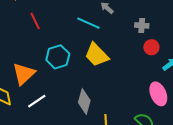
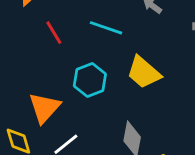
cyan line: (88, 23) -> (106, 28), moved

